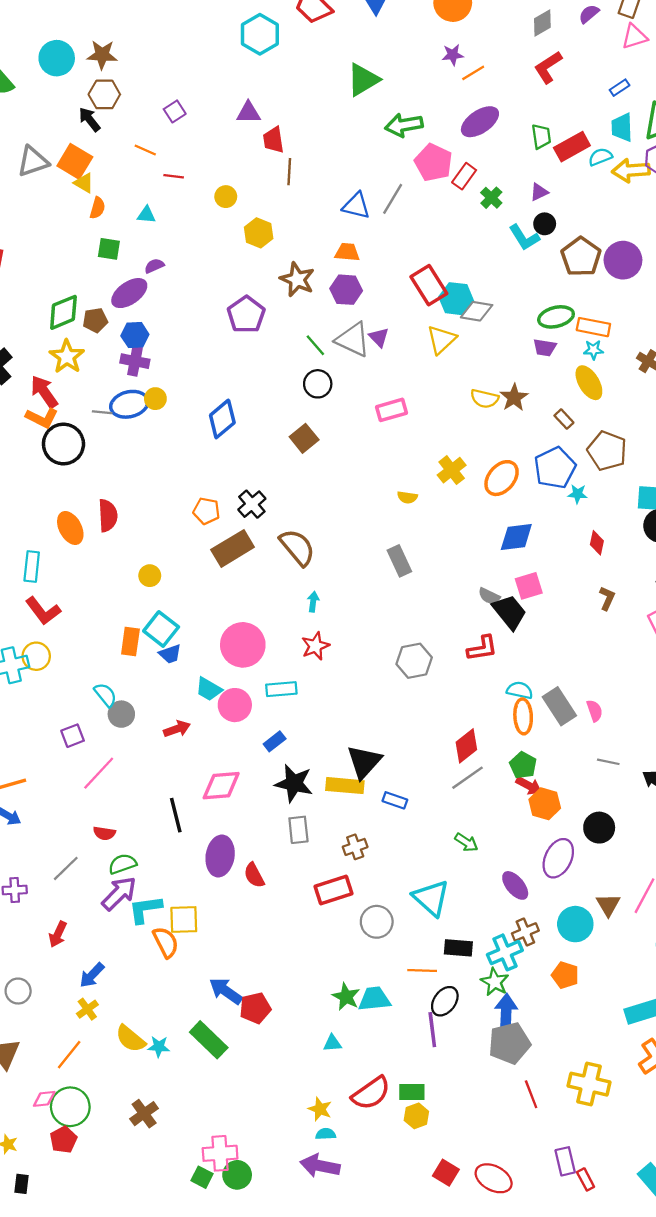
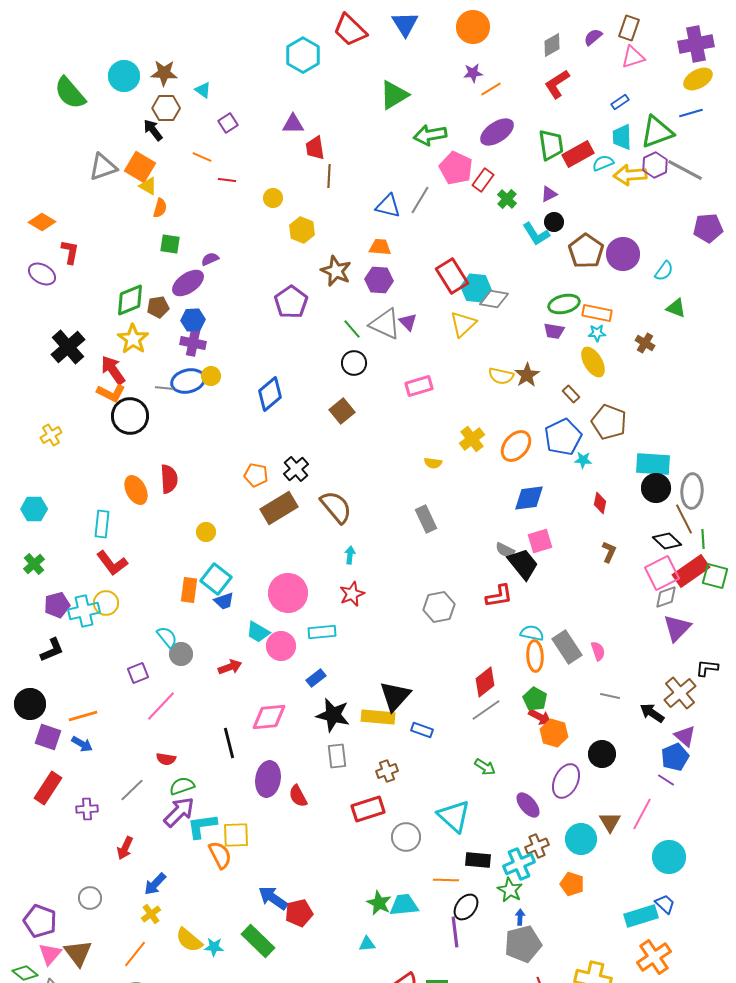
green trapezoid: (541, 136) -> (551, 145), size x1.4
cyan triangle: (146, 215) -> (203, 90), moved, turned 30
blue arrow: (506, 1013) -> (520, 917), size x0.5

